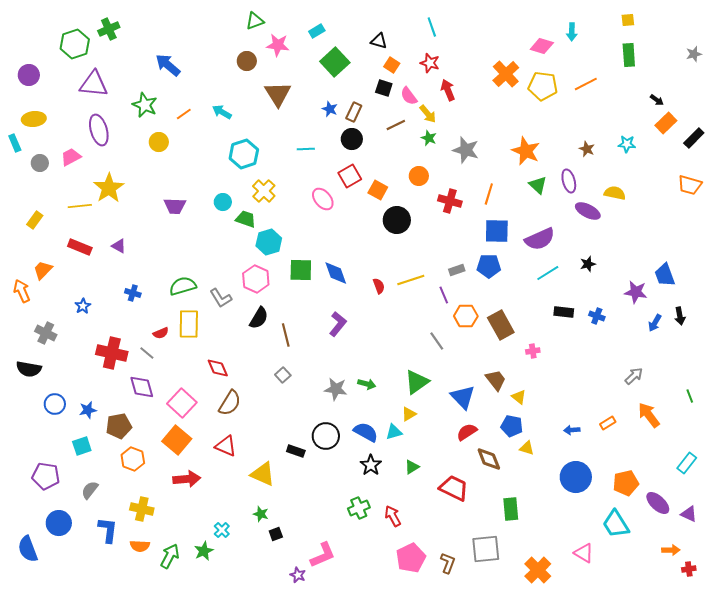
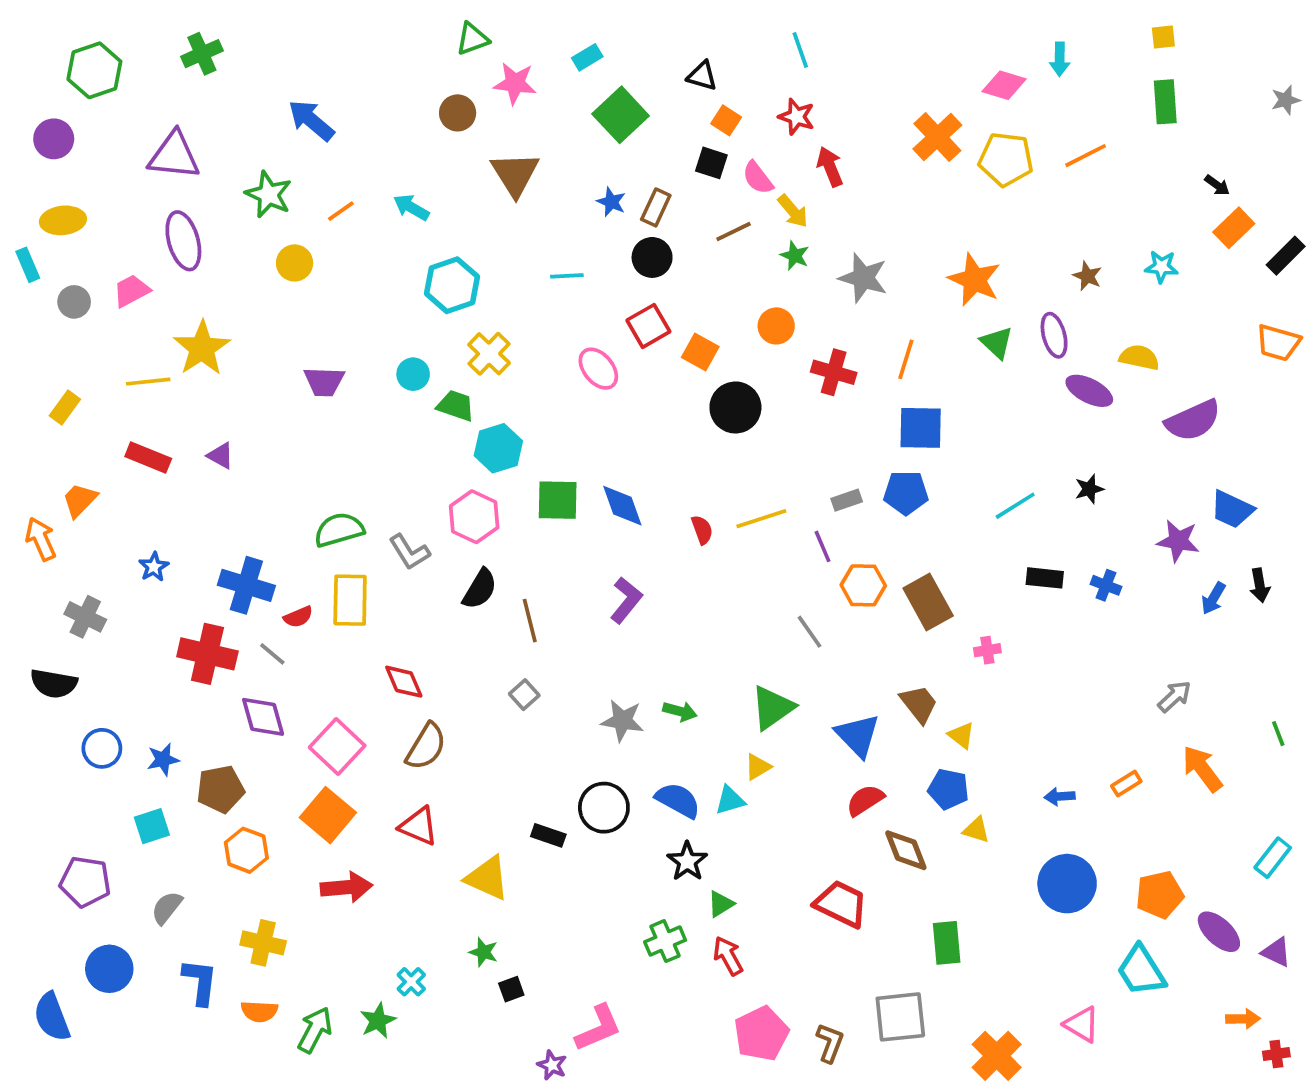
green hexagon: (75, 44) -> (94, 70), moved
purple semicircle: (540, 239) -> (1193, 420), moved
blue trapezoid: (665, 275) -> (1232, 509), turned -45
blue cross: (133, 293) -> (246, 585), moved, size x1.8
green triangle: (412, 467) -> (721, 904), moved

